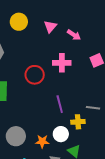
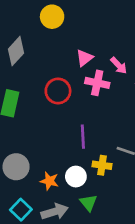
pink triangle: (50, 27) -> (84, 58), moved
pink arrow: (74, 35) -> (119, 66), moved

